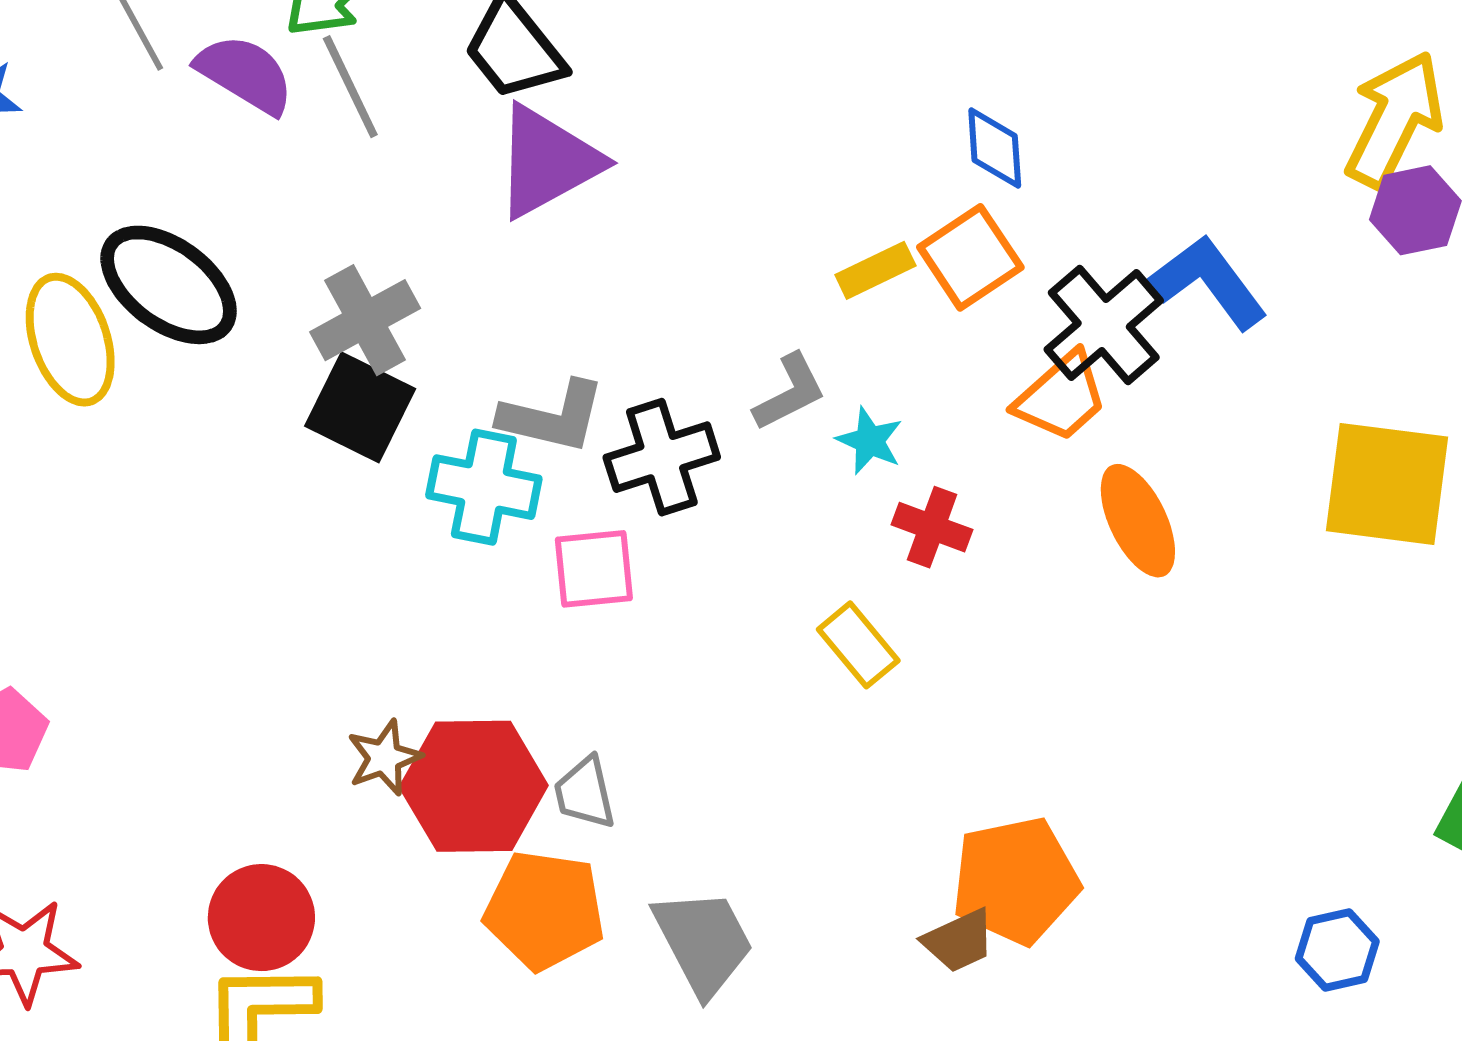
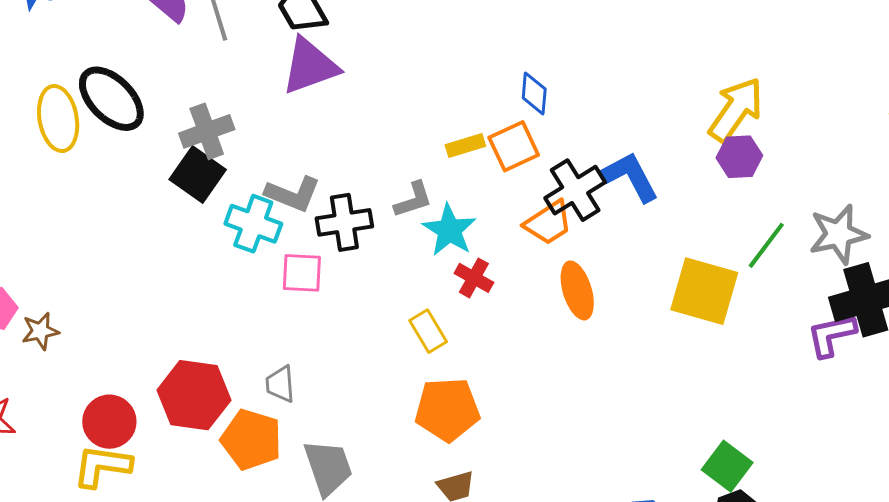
cyan star: (870, 441) -> (449, 230), size x1.6
brown star: (384, 758) -> (40, 331), moved
red hexagon: (474, 786) -> (194, 395), moved
orange pentagon: (1016, 881) -> (447, 410), moved

